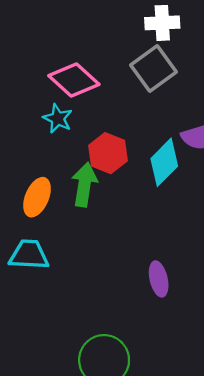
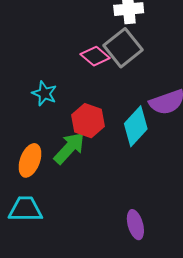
pink diamond: (74, 80) -> (95, 56), moved, size x0.7
green arrow: (84, 185) -> (69, 148), turned 36

